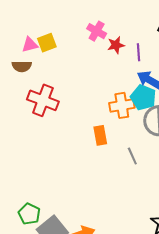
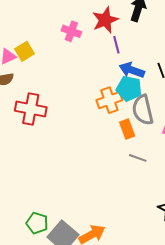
red star: (116, 45) -> (105, 20), moved, size x1.5
orange rectangle: (100, 135) -> (127, 129), moved
gray line: (132, 156) -> (138, 158), moved, turned -36

